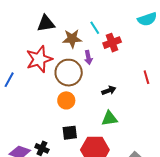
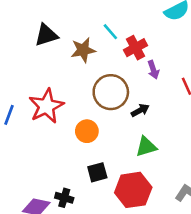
purple arrow: (88, 57) -> (153, 70), moved
red star: (39, 59) -> (46, 106), moved
brown circle: (69, 73) -> (111, 92), moved

